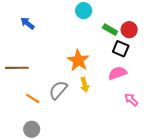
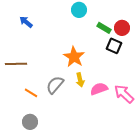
pink semicircle: (117, 73) -> (99, 89), moved
pink arrow: (131, 100) -> (124, 94), size x1.5

